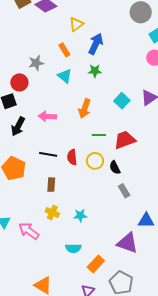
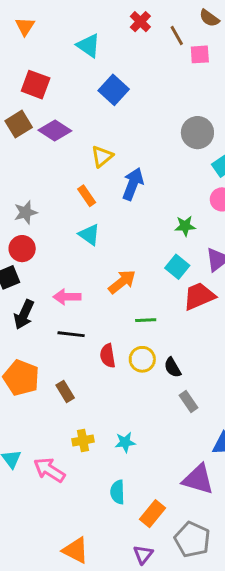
gray star: (36, 63) -> (26, 212), moved
green star: (95, 71) -> (185, 226), moved
orange arrow: (85, 109) -> (122, 282), turned -144
red trapezoid: (125, 140) -> (199, 296), moved
black line: (48, 154) -> (71, 334), moved
brown rectangle: (51, 185) -> (65, 391), moved, turned -32
yellow cross: (52, 213) -> (83, 440), turned -32
cyan semicircle: (73, 248) -> (117, 492), turned 91

